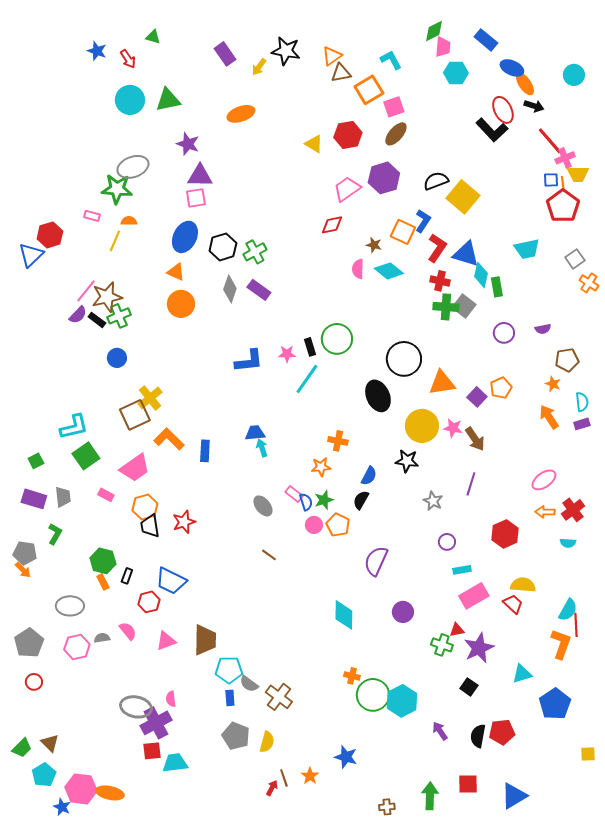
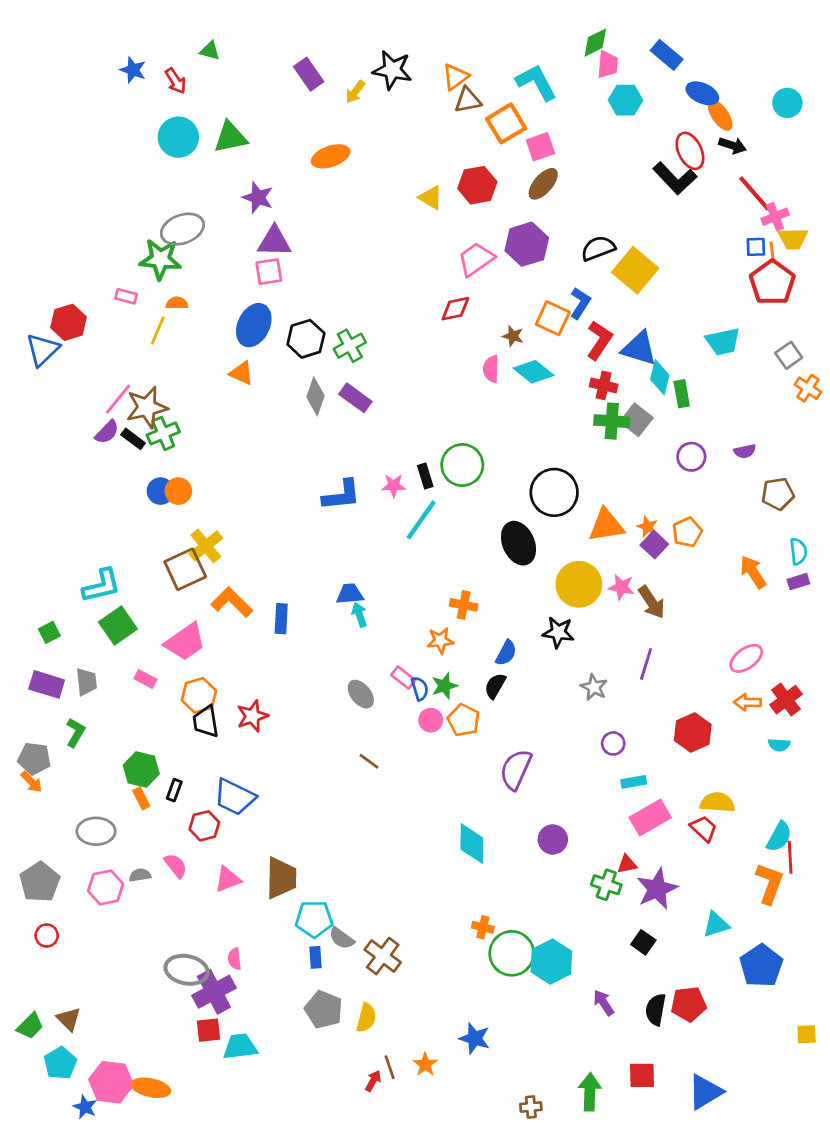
cyan L-shape: (391, 60) -> (536, 82), size x1.4
orange circle: (181, 304) -> (178, 491), moved, size x0.7
orange star: (553, 384) -> (647, 527), moved

